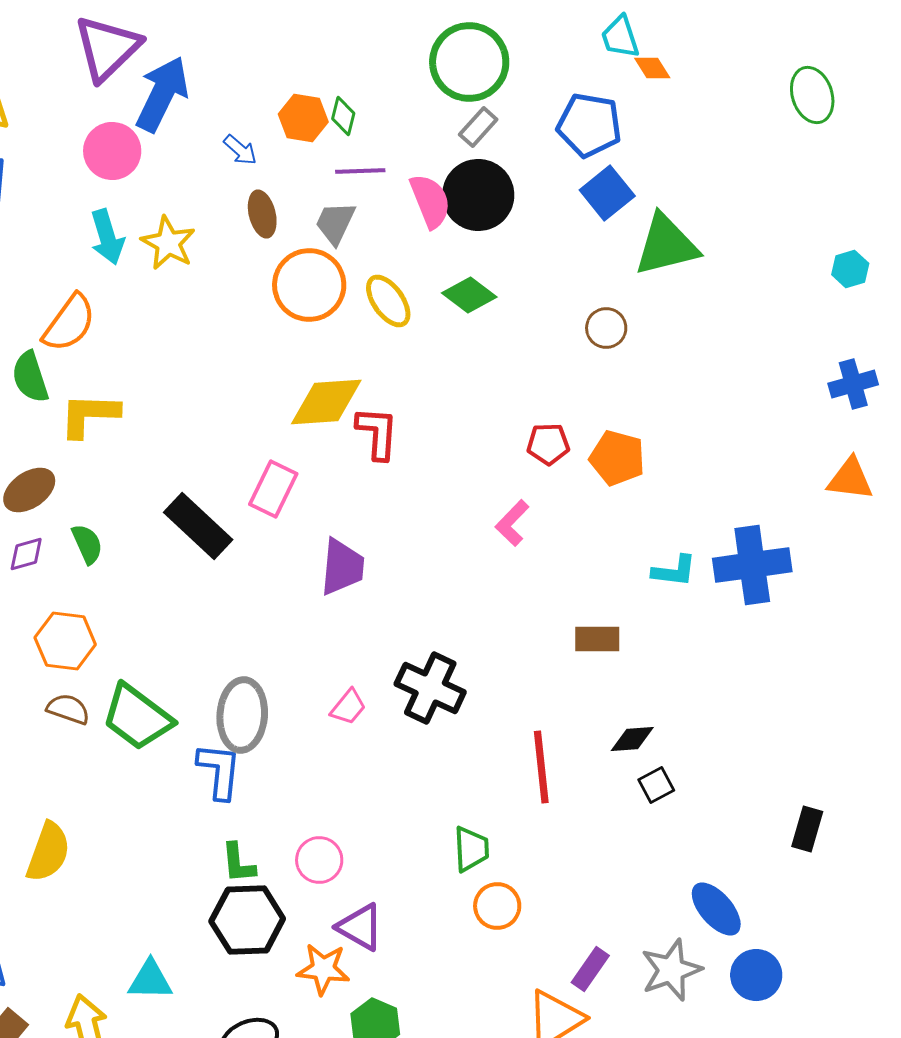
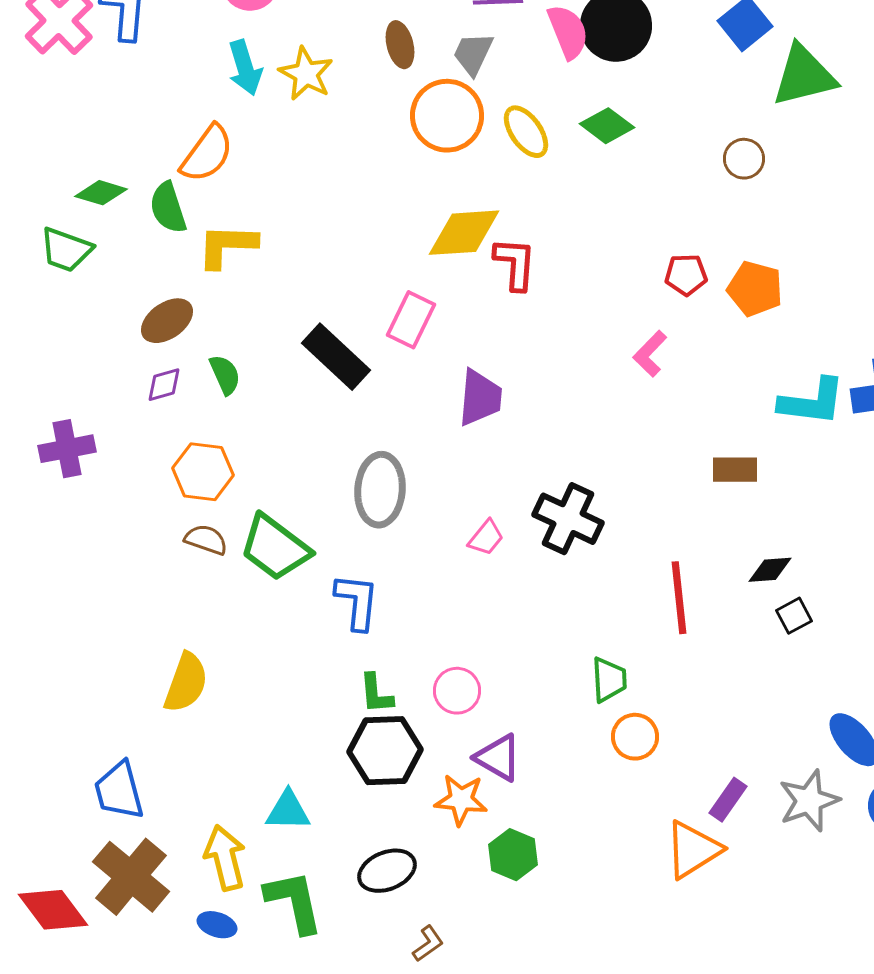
cyan L-shape: (674, 571) -> (812, 402), size x1.5
gray ellipse: (242, 715) -> (380, 490), moved

